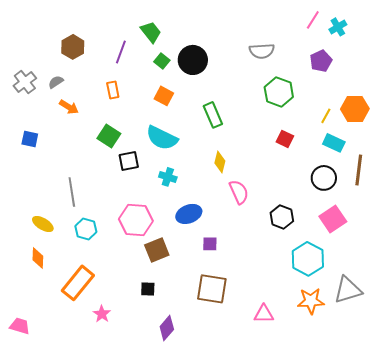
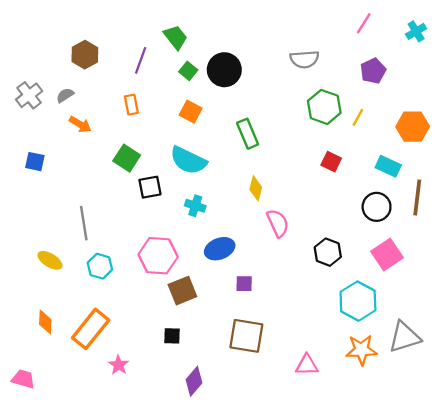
cyan cross: (338, 27) -> (416, 31), moved
yellow line: (326, 116) -> (358, 117), moved
orange diamond: (38, 258) -> (45, 322), moved

